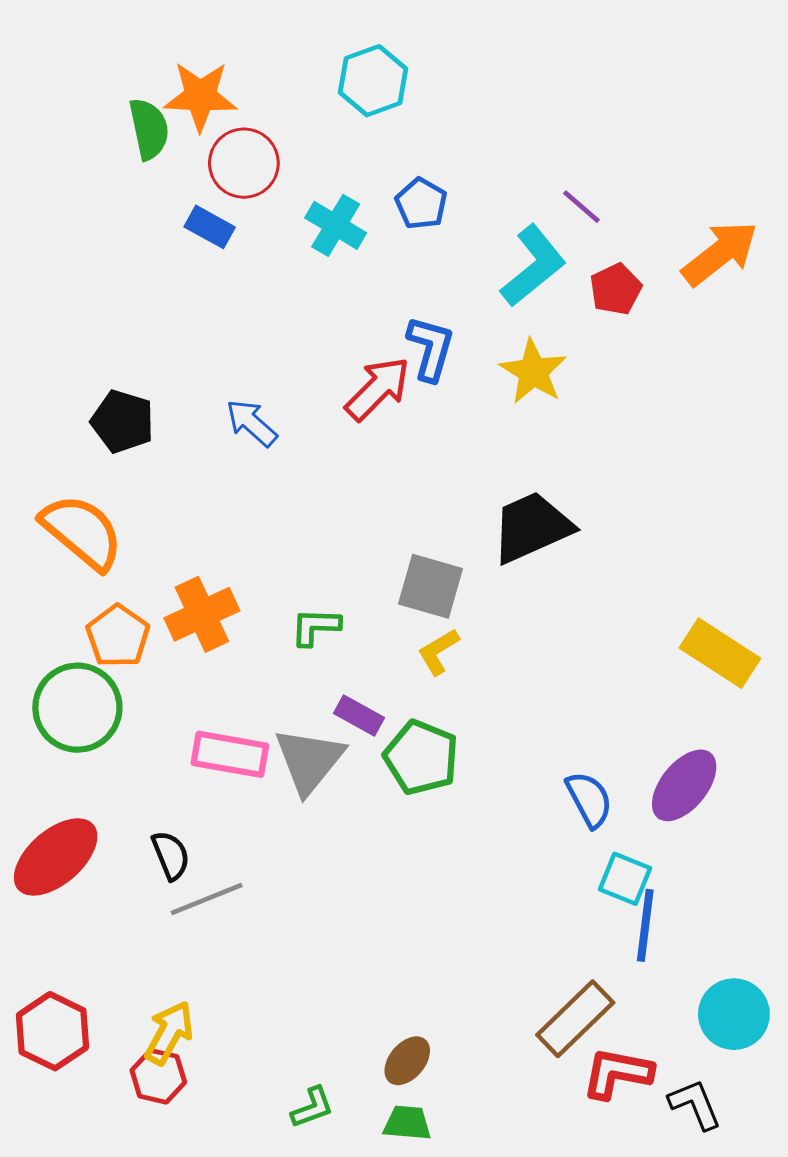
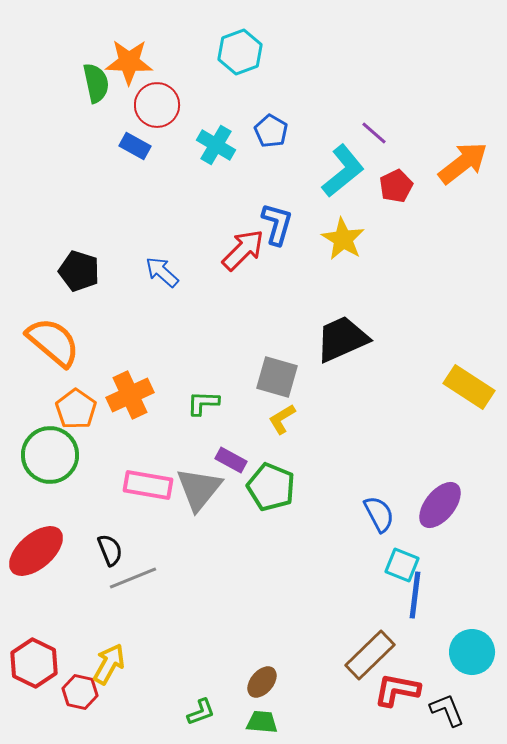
yellow rectangle: (720, 653) -> (469, 387), moved
red hexagon: (158, 1076) -> (80, 692), moved

